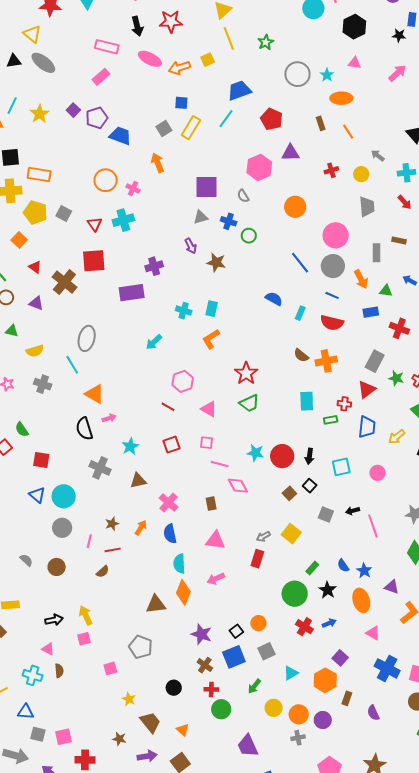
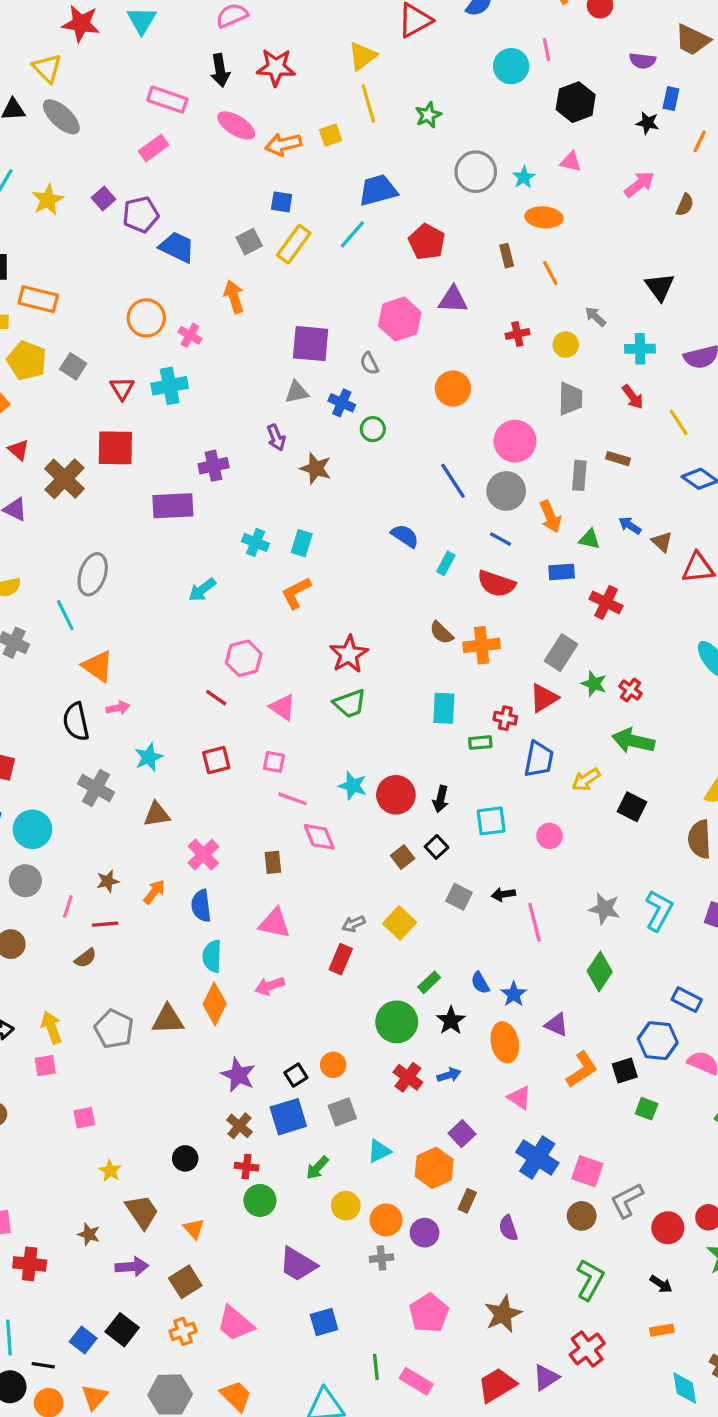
gray pentagon: (141, 647) -> (114, 1029), moved
purple trapezoid: (248, 746) -> (298, 1264), turned -40

